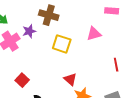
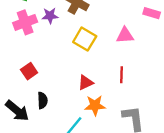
red line: (116, 65) -> (121, 75), moved
red triangle: (70, 79) -> (86, 83), turned 40

